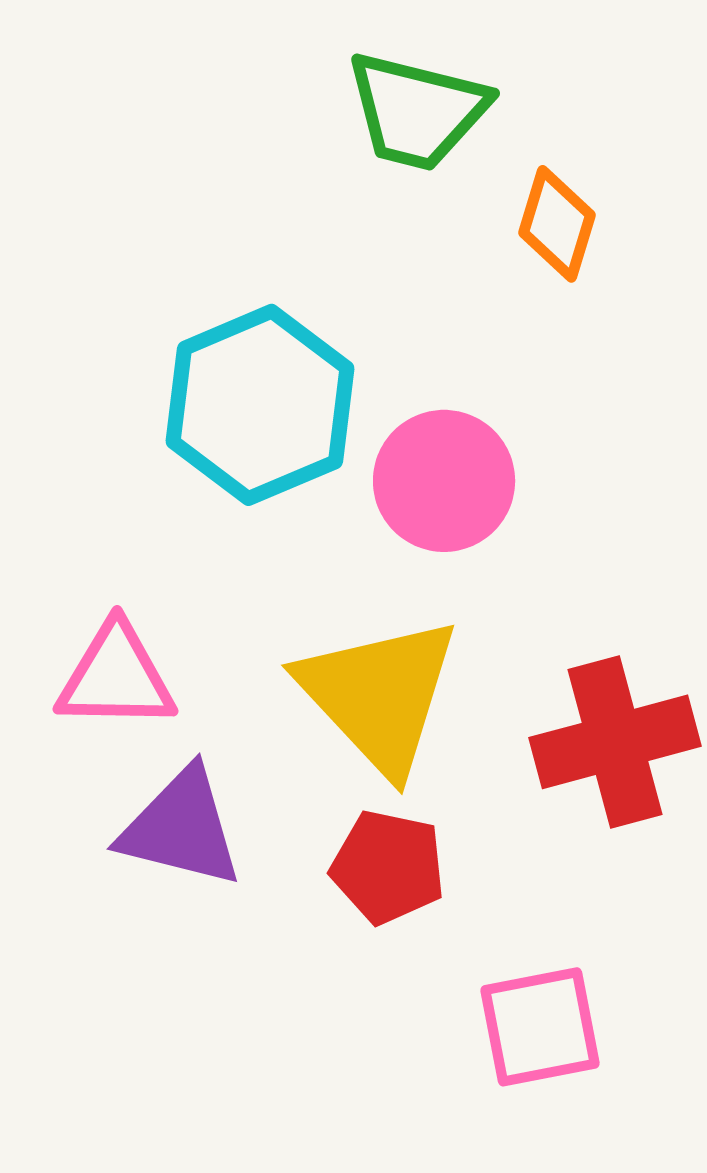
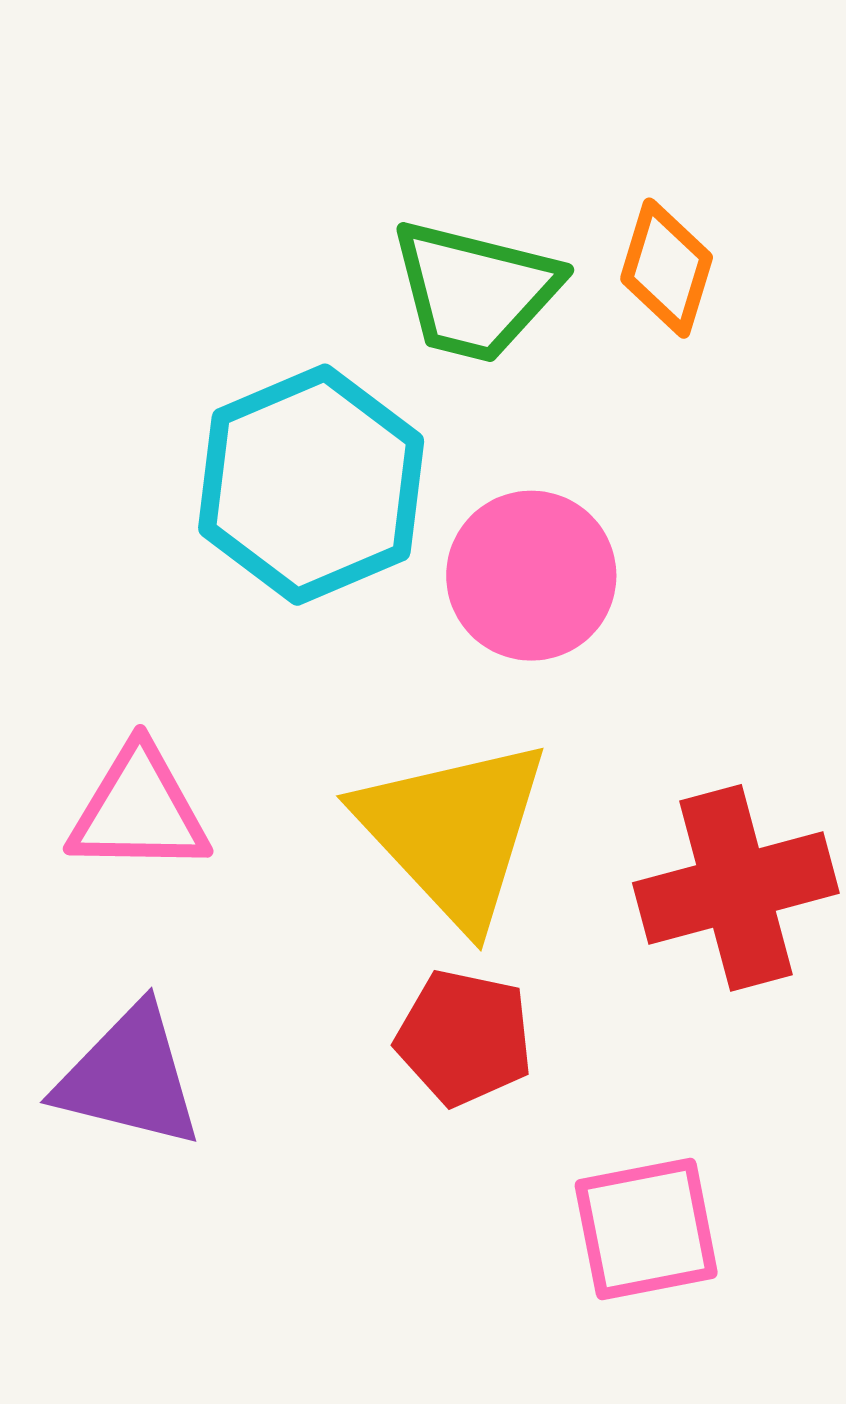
green trapezoid: (417, 111) -> (475, 291), moved
purple triangle: (181, 828) -> (129, 1077), moved

